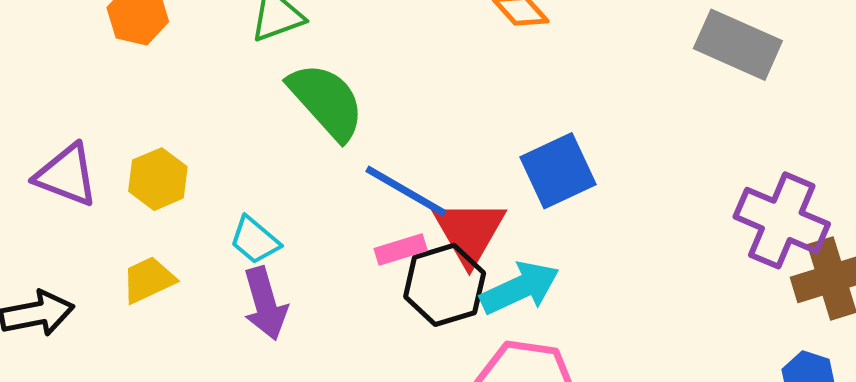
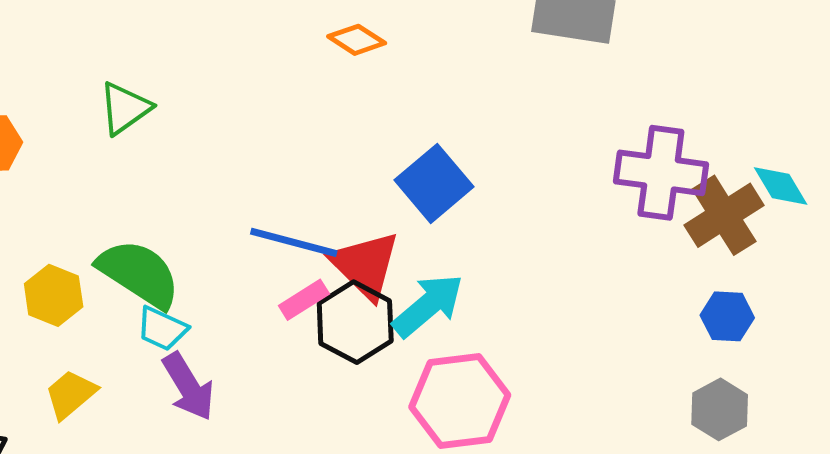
green semicircle: (326, 101) -> (139, 274), moved

